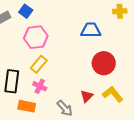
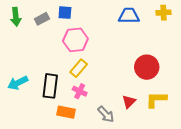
blue square: (26, 11) -> (65, 13), turned -32
blue trapezoid: (91, 30) -> (129, 16), moved
yellow L-shape: (113, 94) -> (156, 100), turned -50

